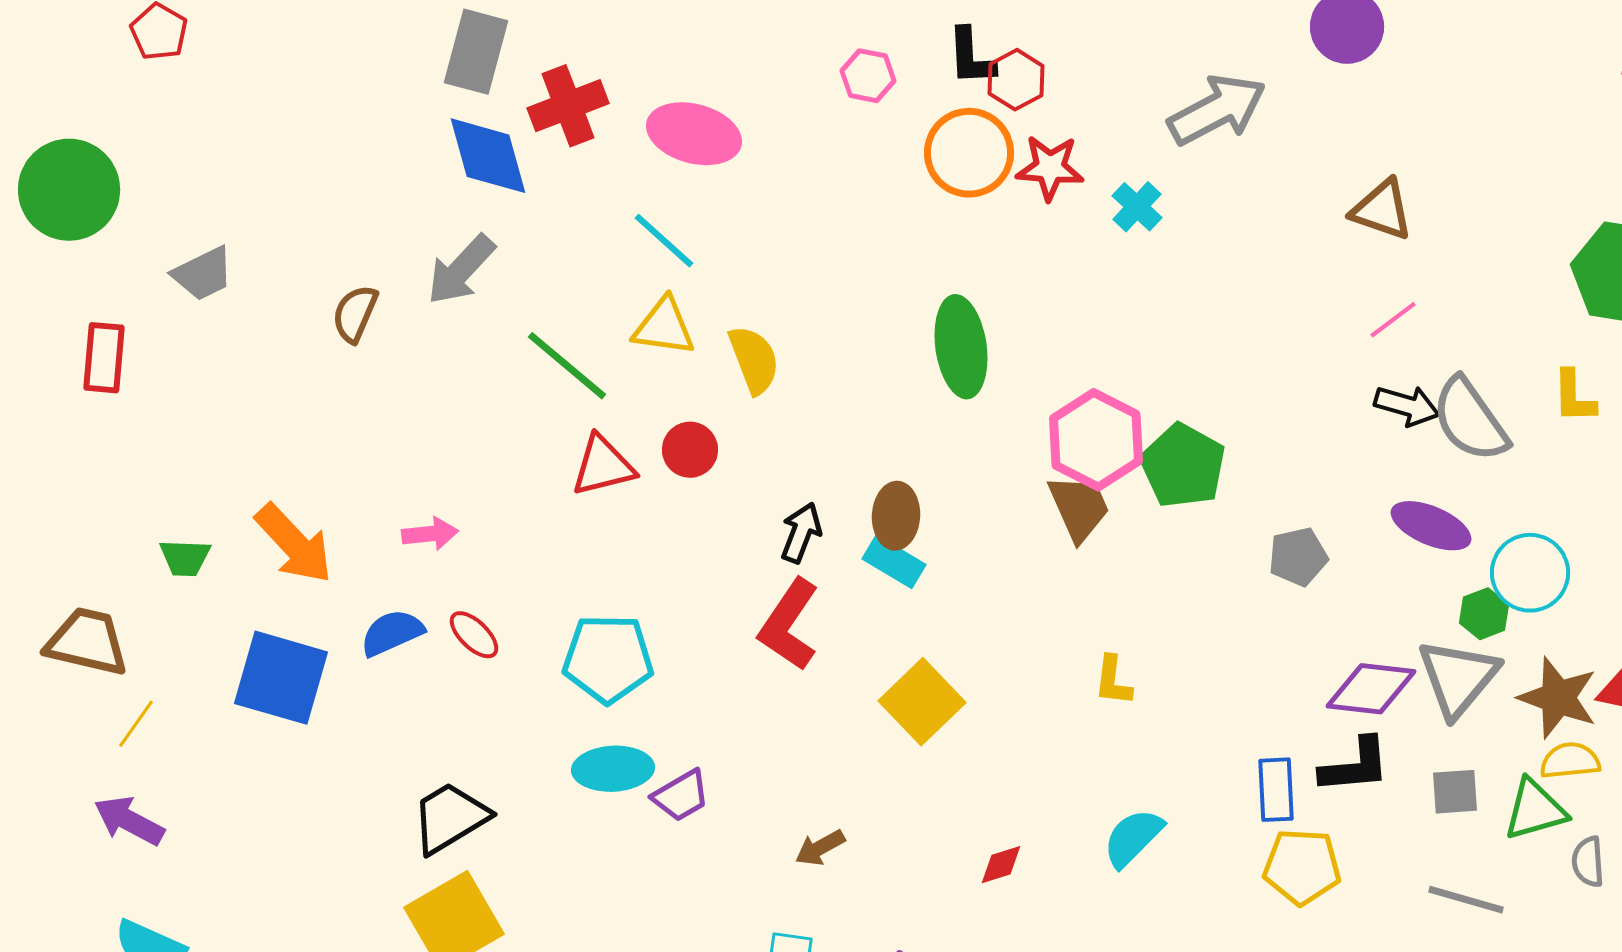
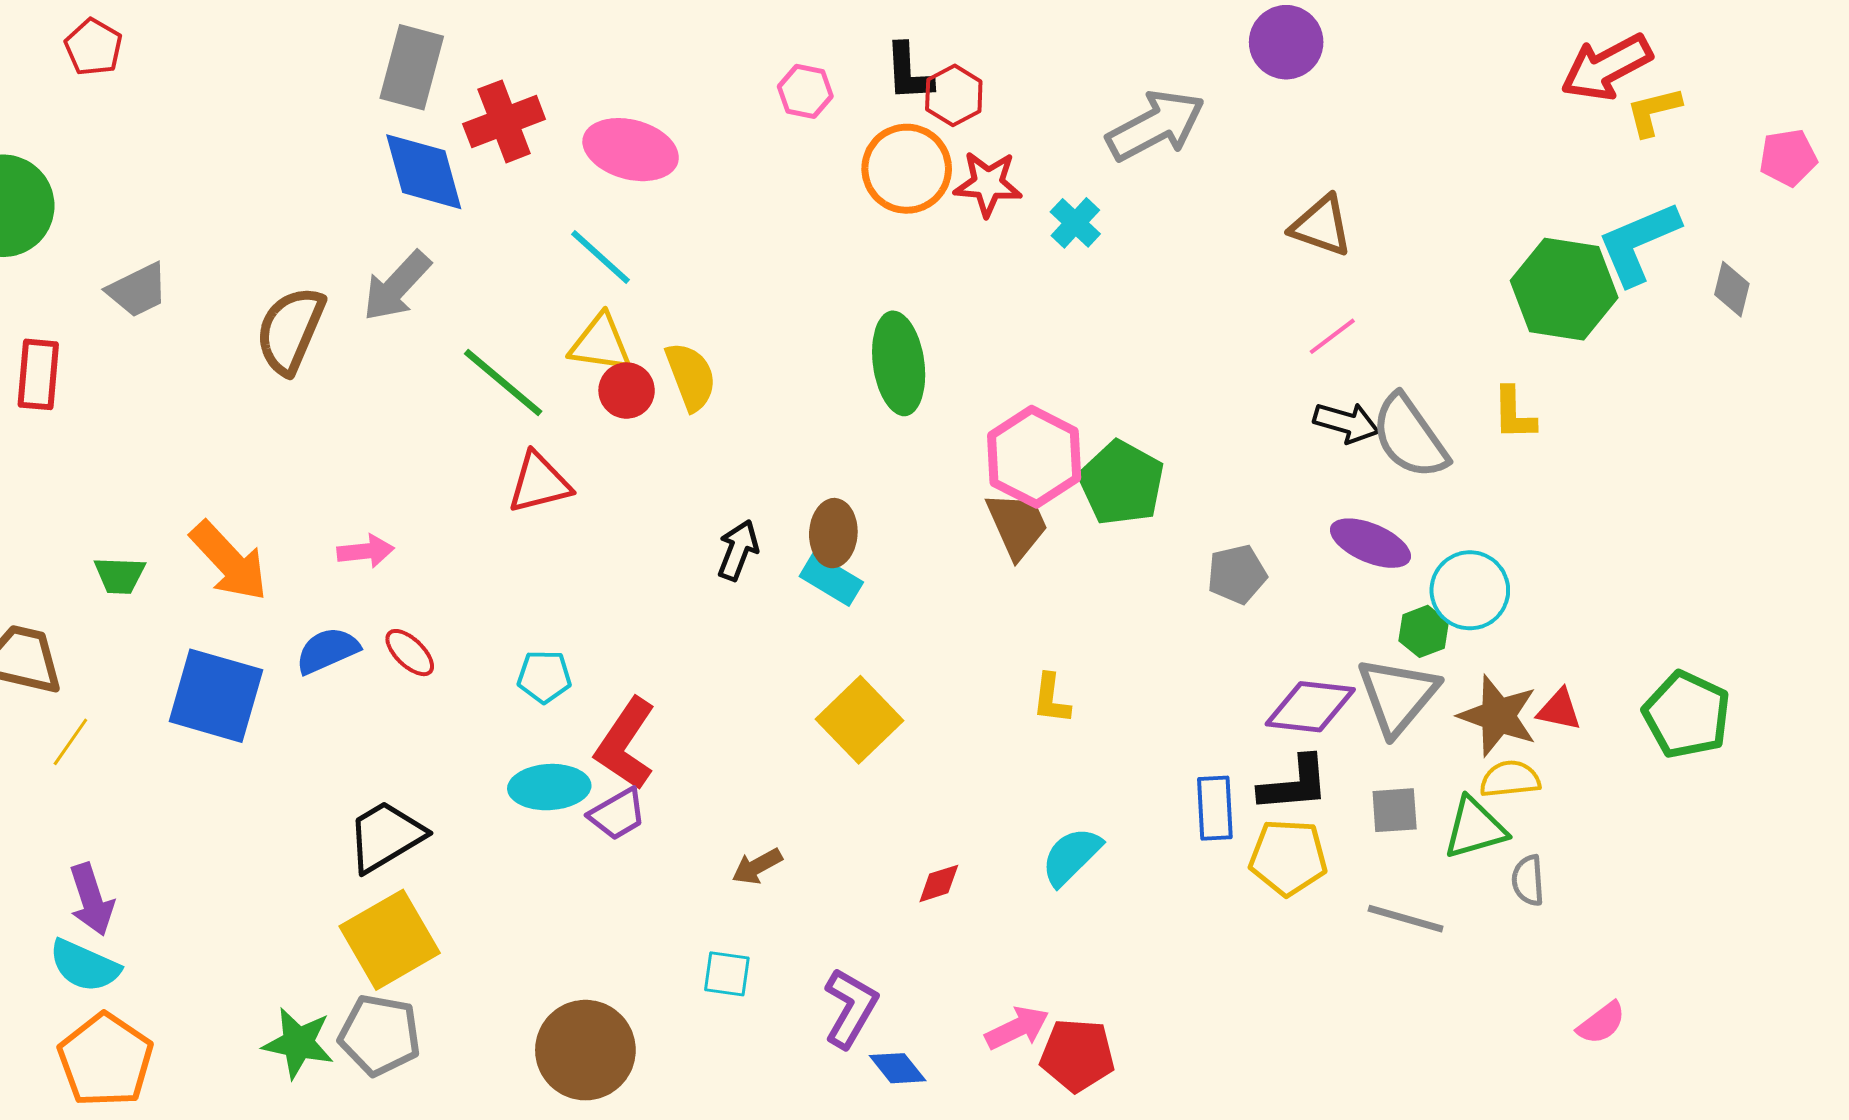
brown semicircle: (355, 314) -> (290, 330), size x1.5
red circle: (690, 450) -> (627, 391), moved
red L-shape: (789, 625) -> (626, 744), moved
cyan pentagon: (608, 659) -> (544, 677), size x0.6
purple arrow: (129, 821) -> (91, 899), moved, turned -136
yellow pentagon: (1302, 867) -> (1288, 857), moved

